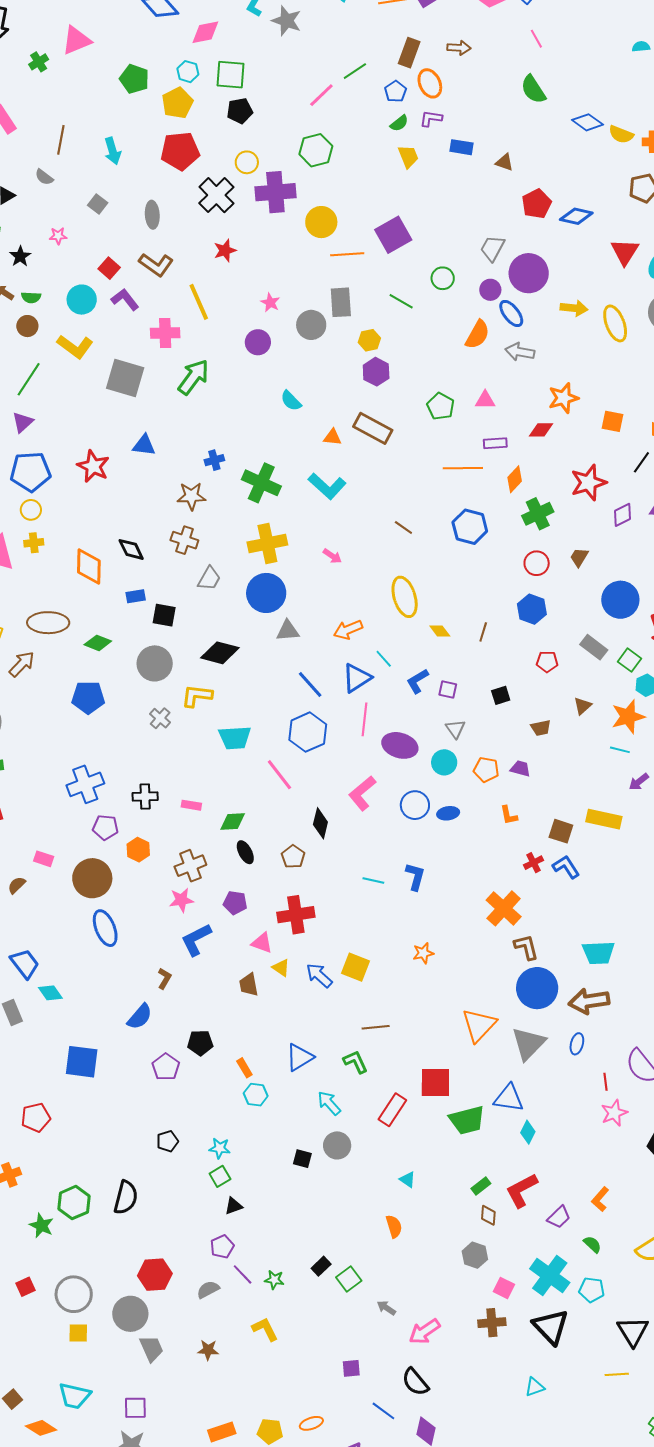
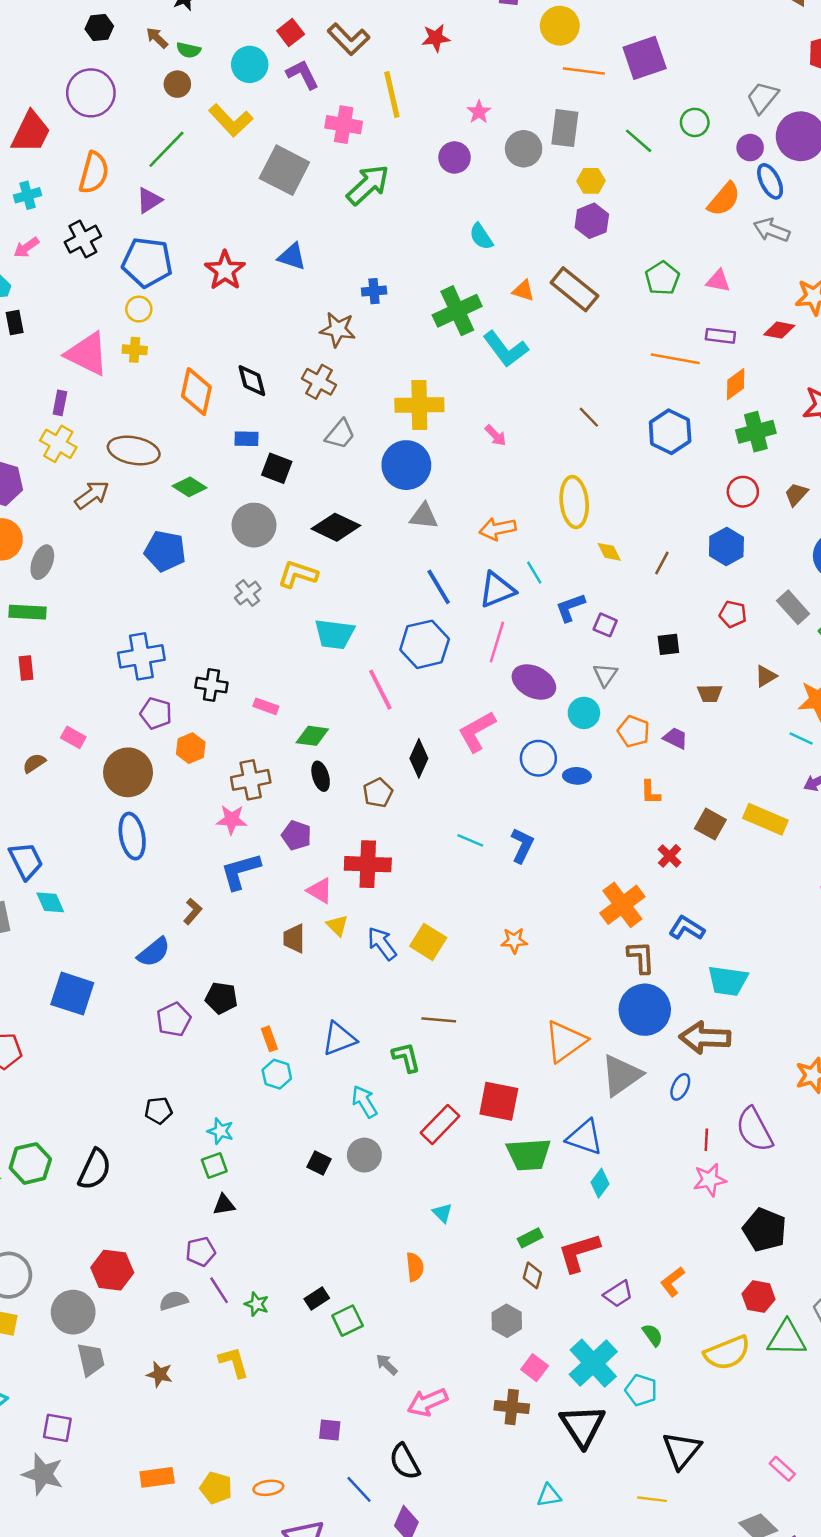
green cross: (261, 483) -> (457, 311), moved, turned 30
red cross: (533, 863) -> (669, 856), turned -30
blue L-shape: (566, 867) -> (687, 928), moved, turned -36

